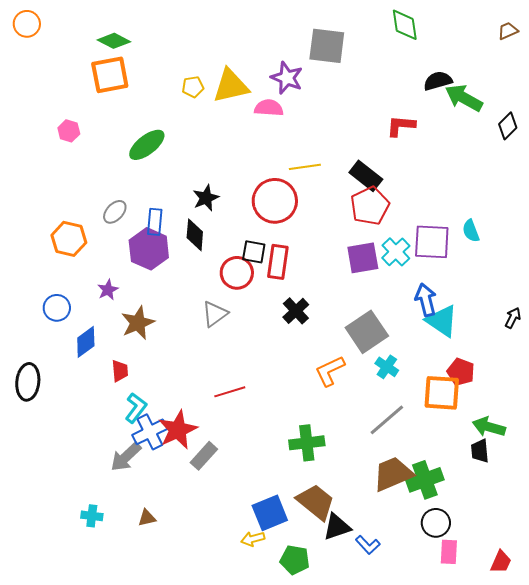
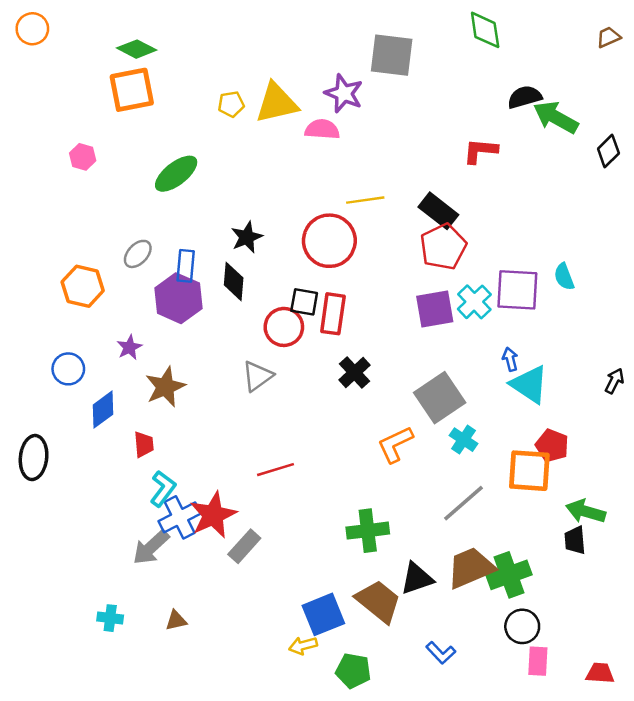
blue arrow: (426, 300) -> (510, 359), size x0.6
black triangle: (337, 527) -> (417, 578), moved
red trapezoid: (501, 562) -> (600, 673), turned -110

